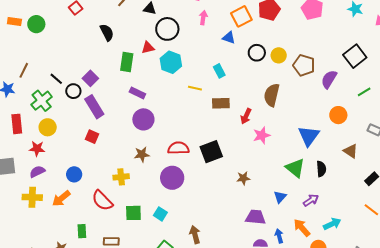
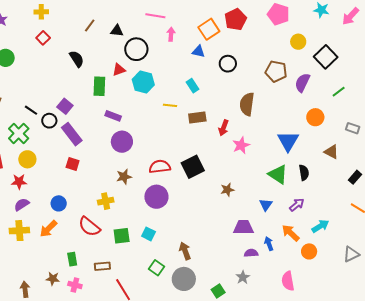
yellow circle: (279, 55) -> (298, 42), moved

